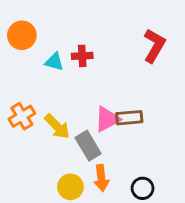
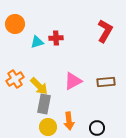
cyan triangle: (54, 62) -> (37, 42), turned -32
brown rectangle: (129, 118) -> (106, 82), moved
gray rectangle: (88, 146) -> (44, 104), moved, turned 42

